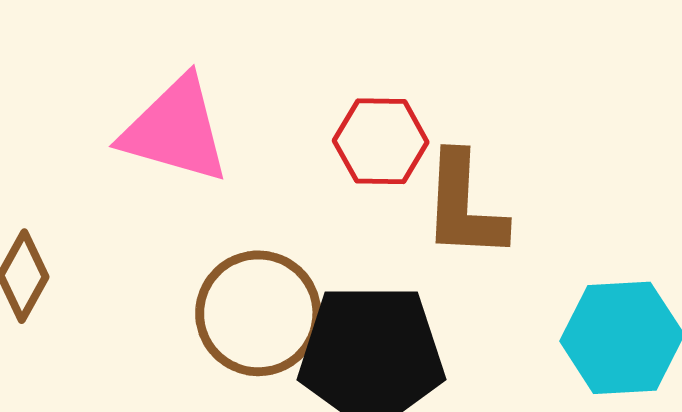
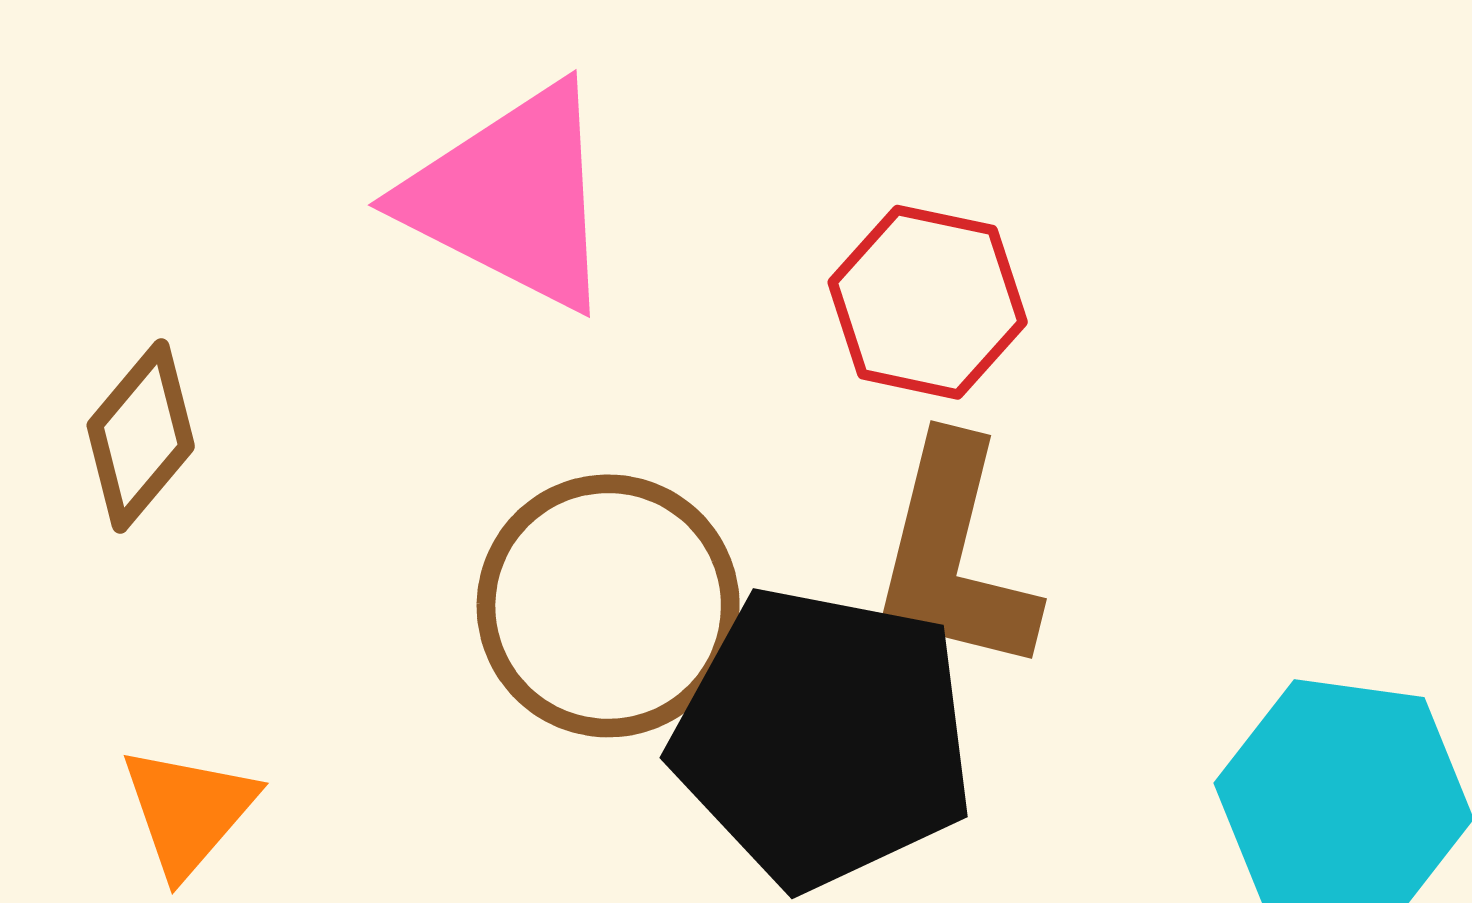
brown L-shape: (464, 206) -> (954, 556), moved

